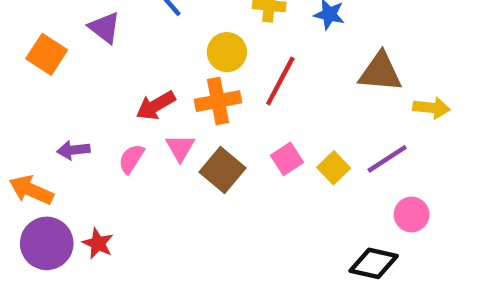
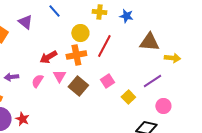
yellow square: (334, 168) -> (128, 97), moved

